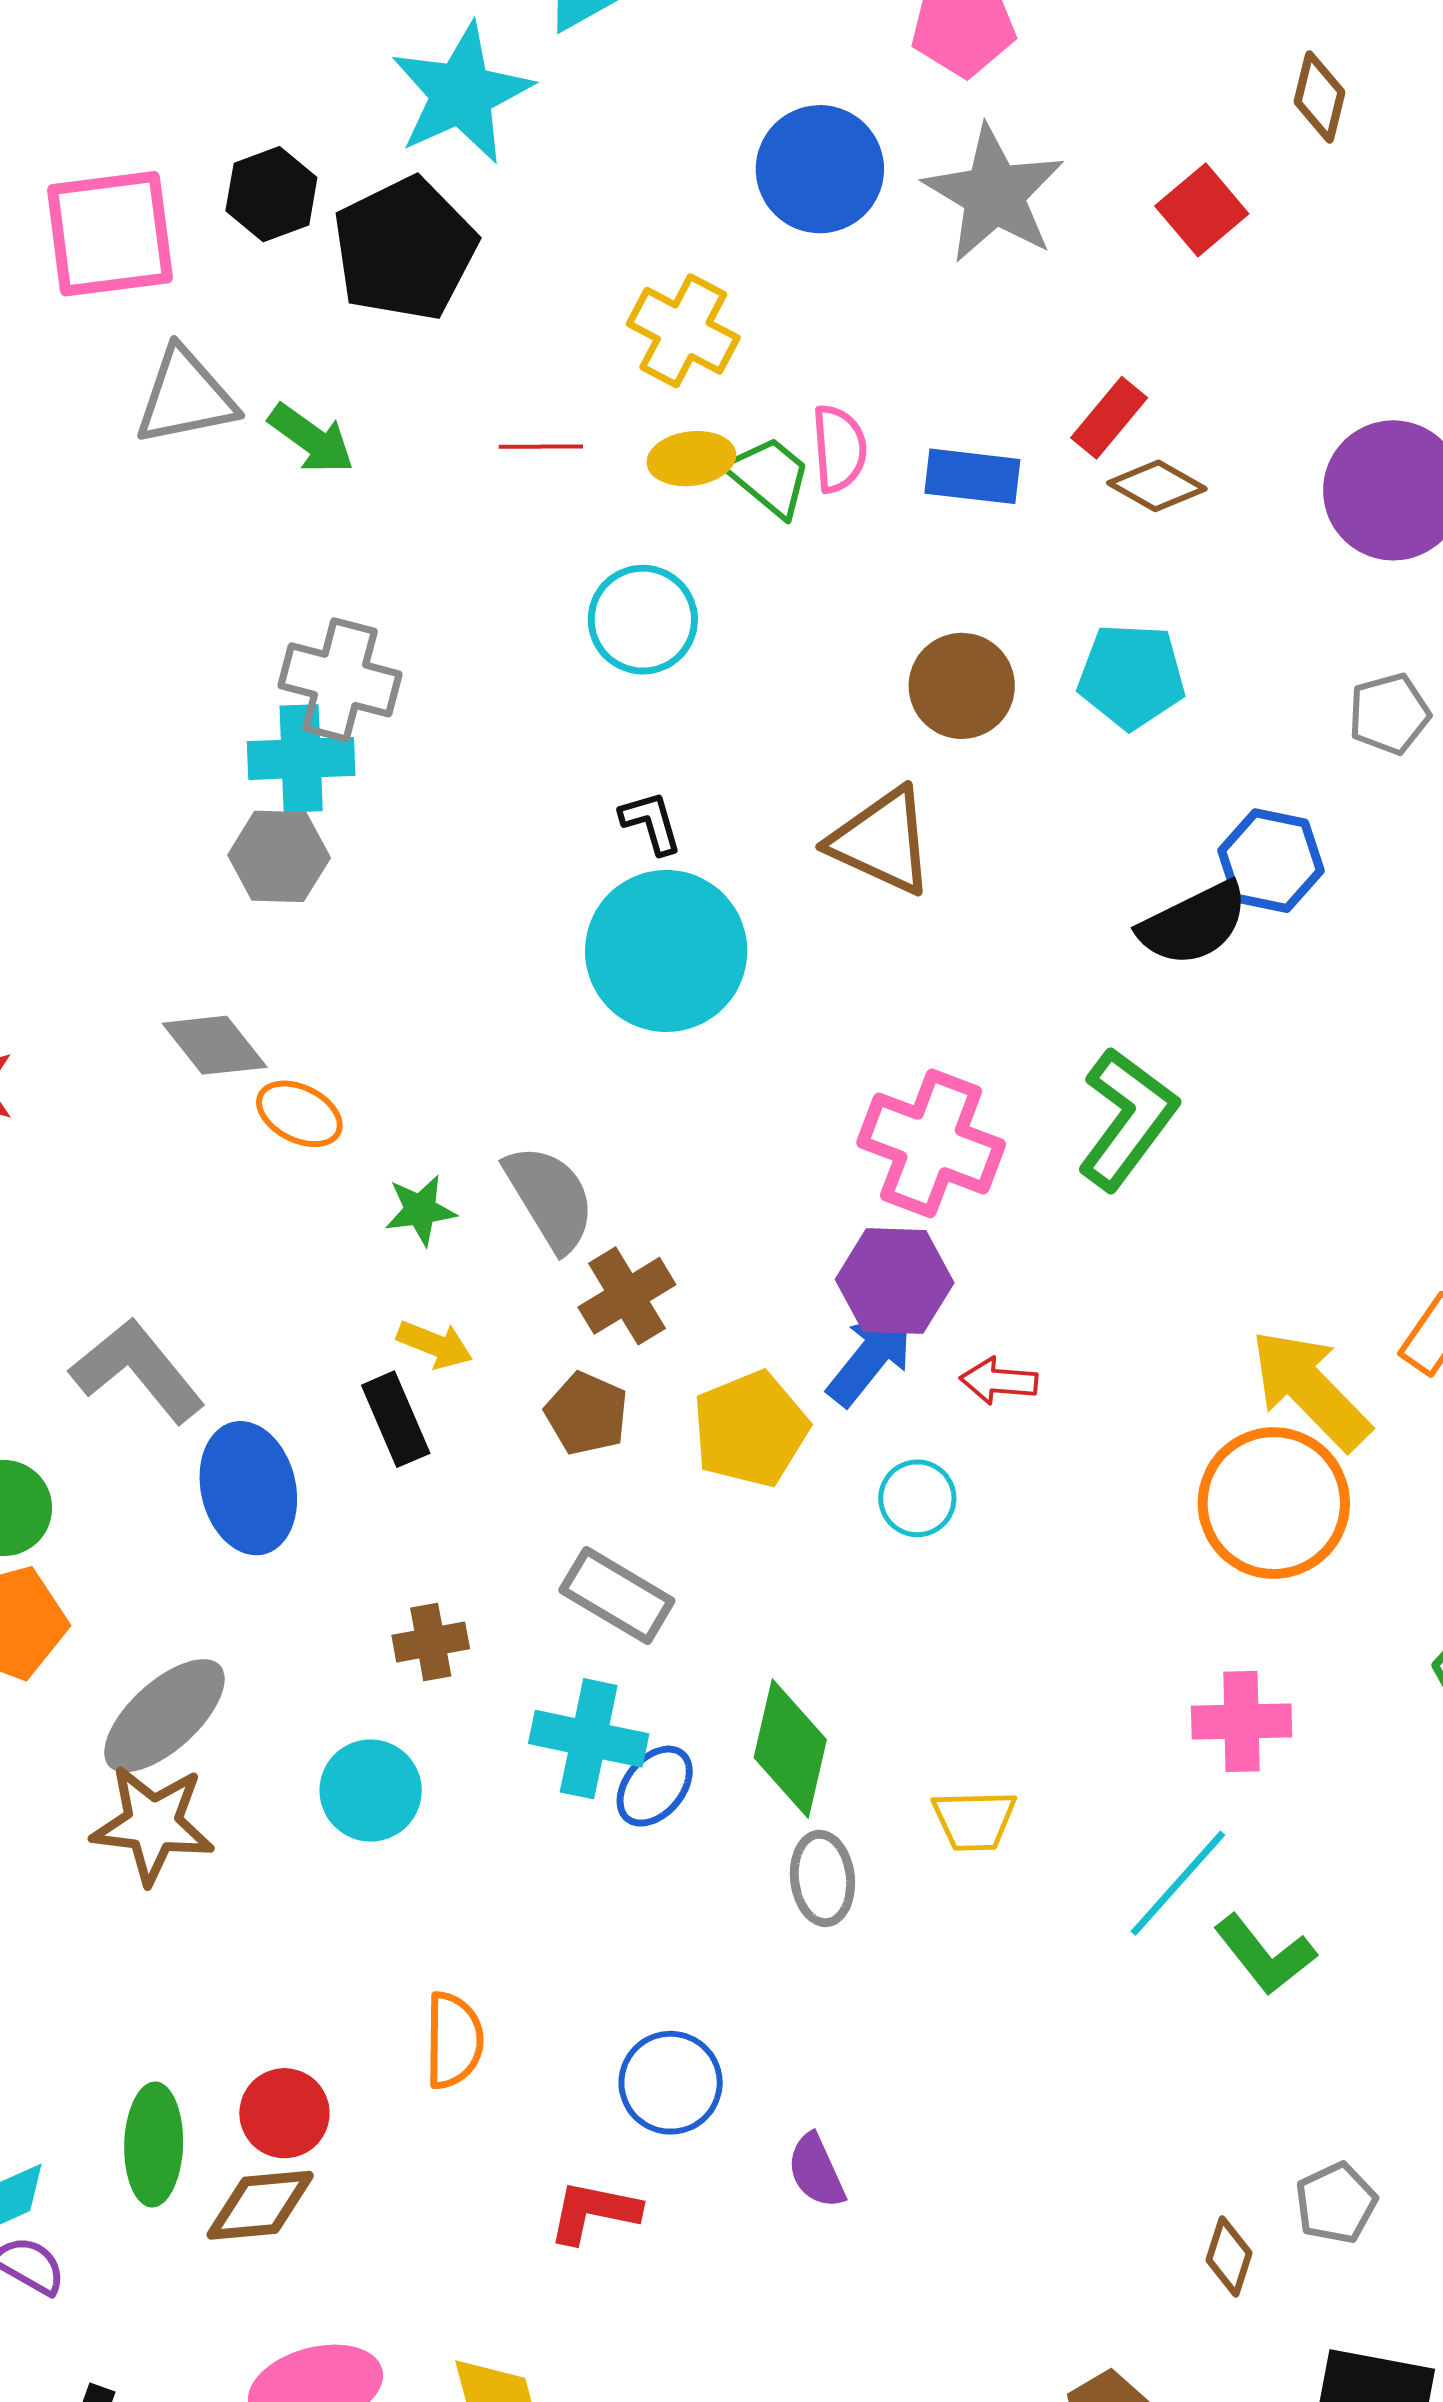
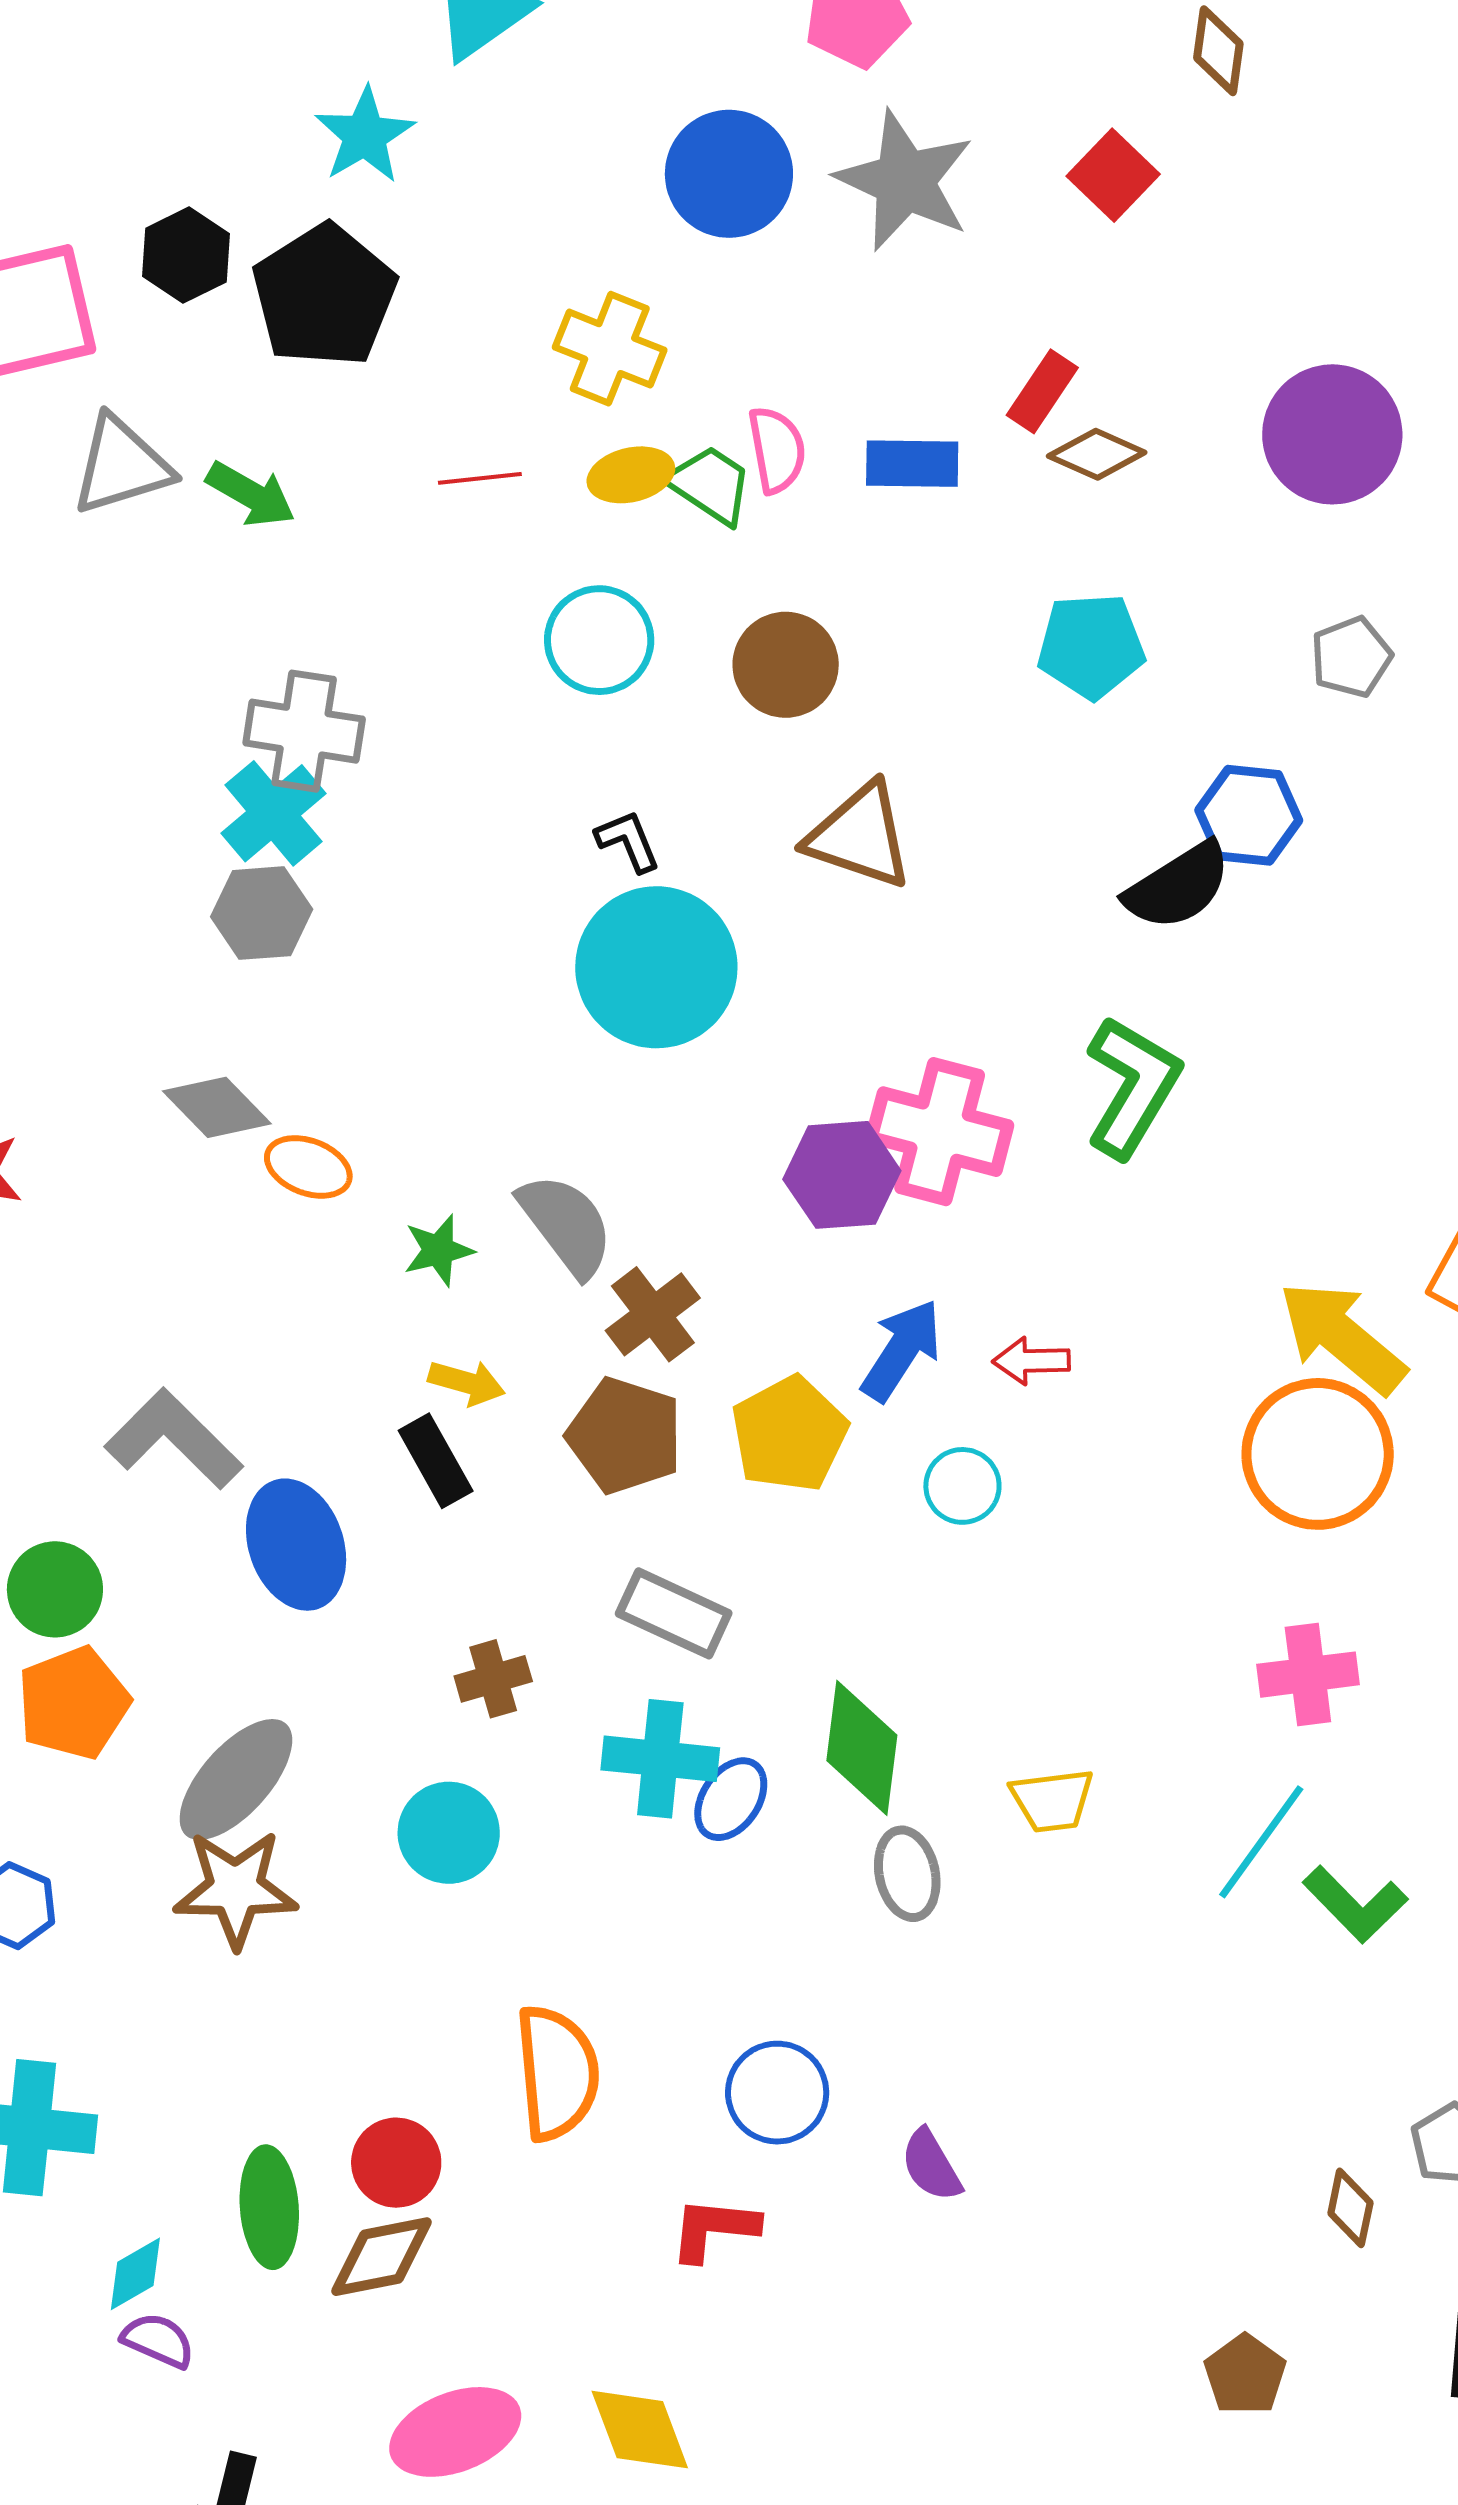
cyan star: (462, 93) -> (365, 135), size x0.7
brown circle: (962, 686) -> (786, 665), moved
cyan cross: (301, 758) -> (274, 813), turned -32
purple hexagon: (895, 1281) -> (842, 1175), moved
brown pentagon: (587, 1414) -> (625, 1436), size x1.4
orange semicircle: (454, 2040) -> (557, 2073), size x1.4

